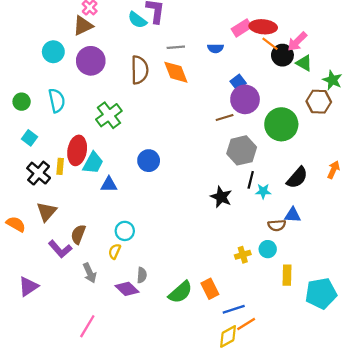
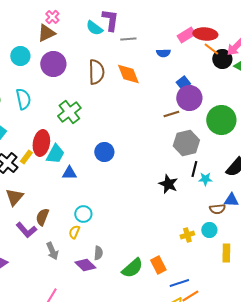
gray line: (176, 47) -> (128, 39), moved
yellow rectangle: (60, 166) -> (26, 157), turned 32

